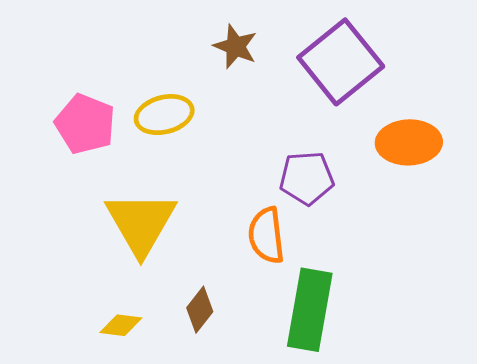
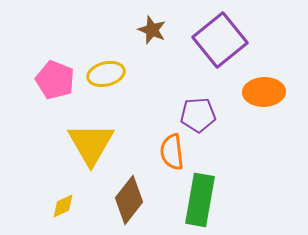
brown diamond: (200, 310) -> (129, 200), size x1.6
yellow diamond: (121, 325) -> (63, 206), moved, turned -32

